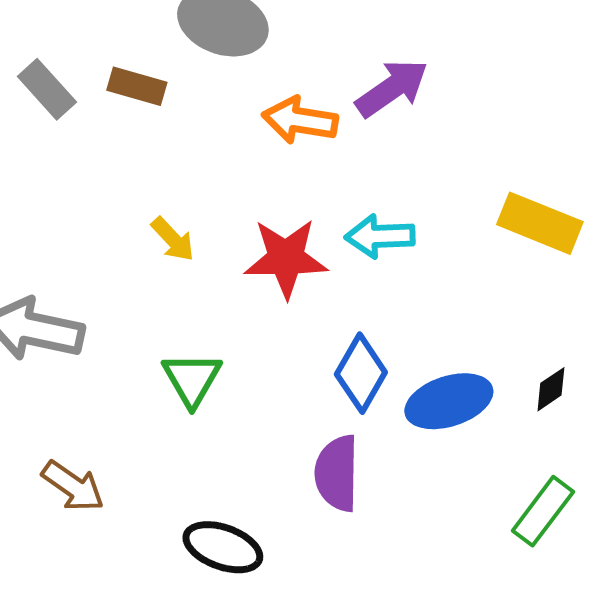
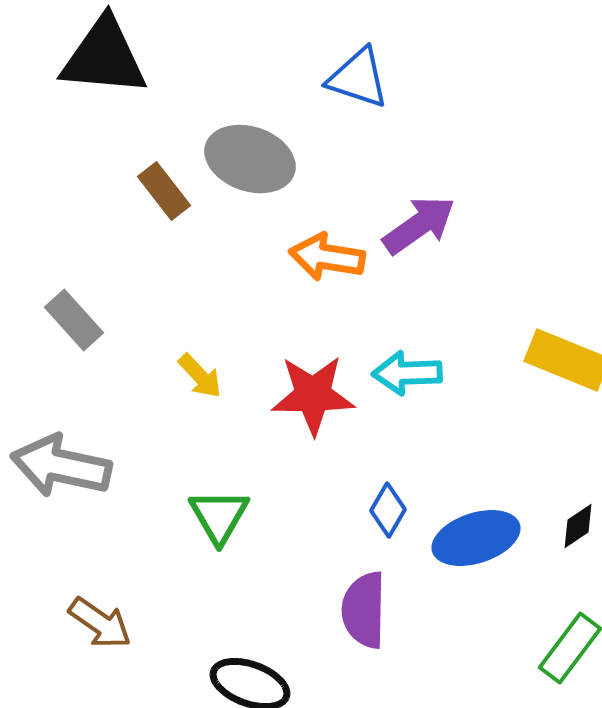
brown rectangle: (137, 86) -> (164, 191), moved, turned 36
gray rectangle: (47, 89) -> (74, 320), moved
blue diamond: (361, 373) -> (388, 510), size x0.7

